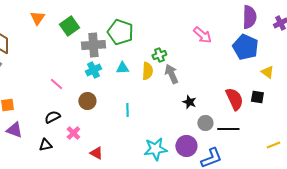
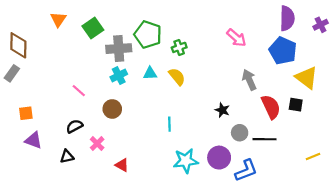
green cross: (159, 55) -> (179, 47), moved
yellow semicircle: (147, 71) -> (177, 77), turned -42
yellow triangle: (267, 72) -> (307, 78), size x1.6
gray arrow: (171, 74) -> (249, 80), moved
cyan line: (127, 110) -> (169, 124), moved

